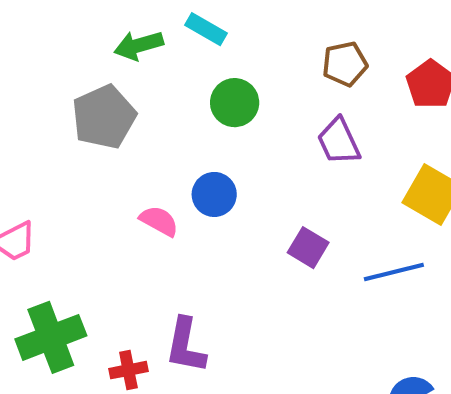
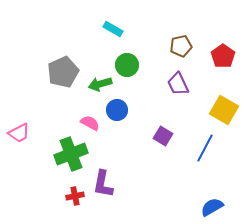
green arrow: (139, 45) -> (100, 84), moved
blue line: (394, 272) -> (205, 148), turned -48
green cross: (51, 337) -> (71, 154), moved

